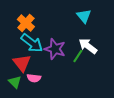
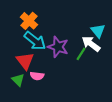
cyan triangle: (84, 16) -> (98, 31), moved

